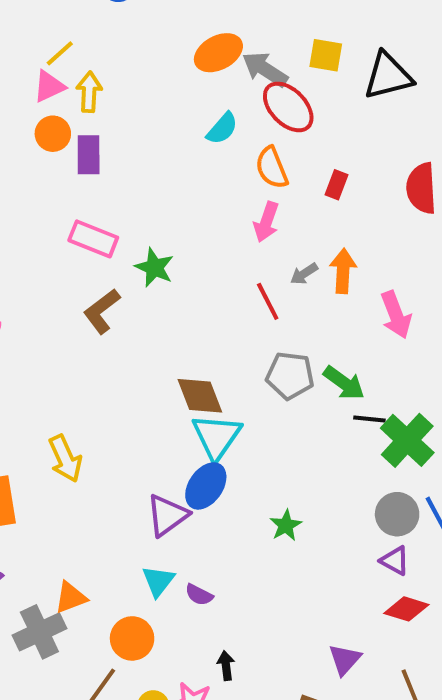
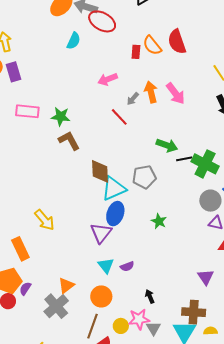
orange semicircle: (272, 168) -> (152, 45), moved
pink arrow: (266, 222) -> (108, 79), turned 66
brown L-shape: (102, 311) -> (69, 141), moved, turned 115
pink arrow: (396, 315) -> (175, 93), moved
gray pentagon: (290, 376) -> (144, 177), moved
brown diamond: (200, 396) -> (100, 171), turned 35
cyan triangle: (217, 437) -> (114, 189), turned 48
purple semicircle: (199, 595) -> (127, 266), turned -32

